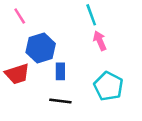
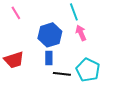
blue hexagon: (41, 48) -> (50, 35), moved
black line: (60, 101) -> (62, 74), moved

